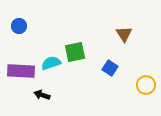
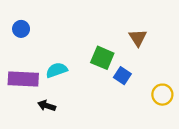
green square: (75, 52) -> (102, 58), moved, turned 35

